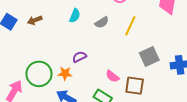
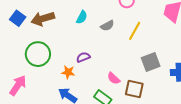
brown arrow: (35, 20) -> (43, 19), size x1.6
green circle: (39, 74) -> (38, 54), moved

